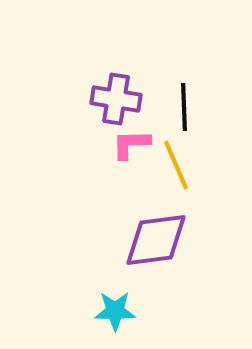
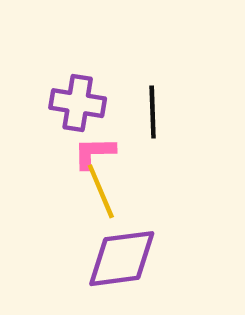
yellow line: (176, 165) -> (101, 191), moved

